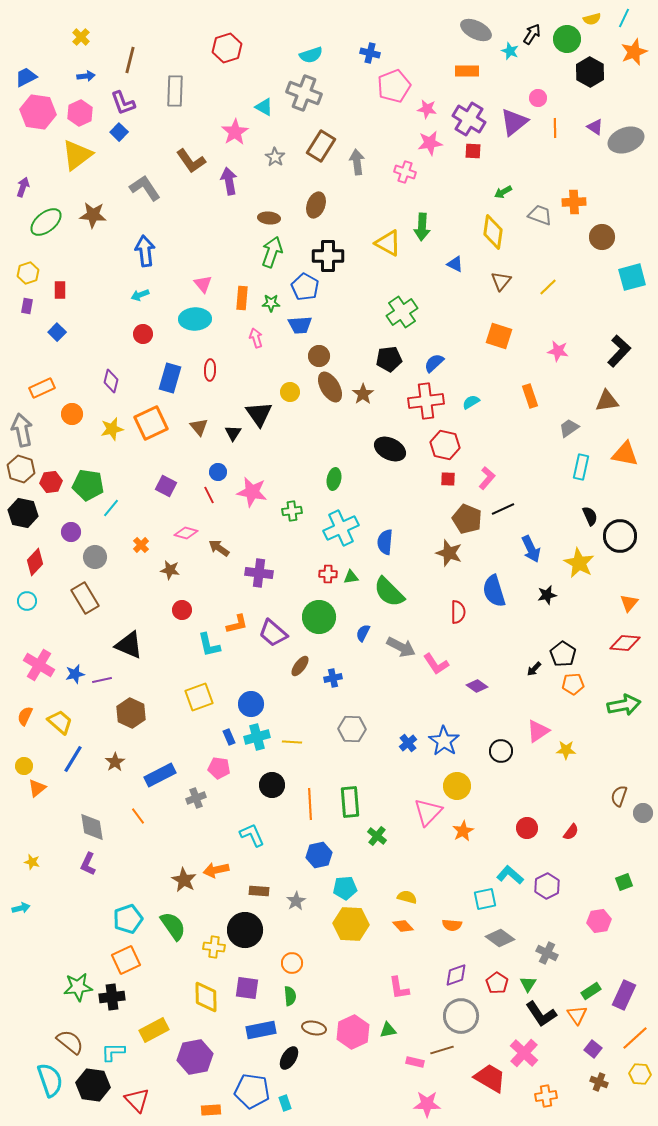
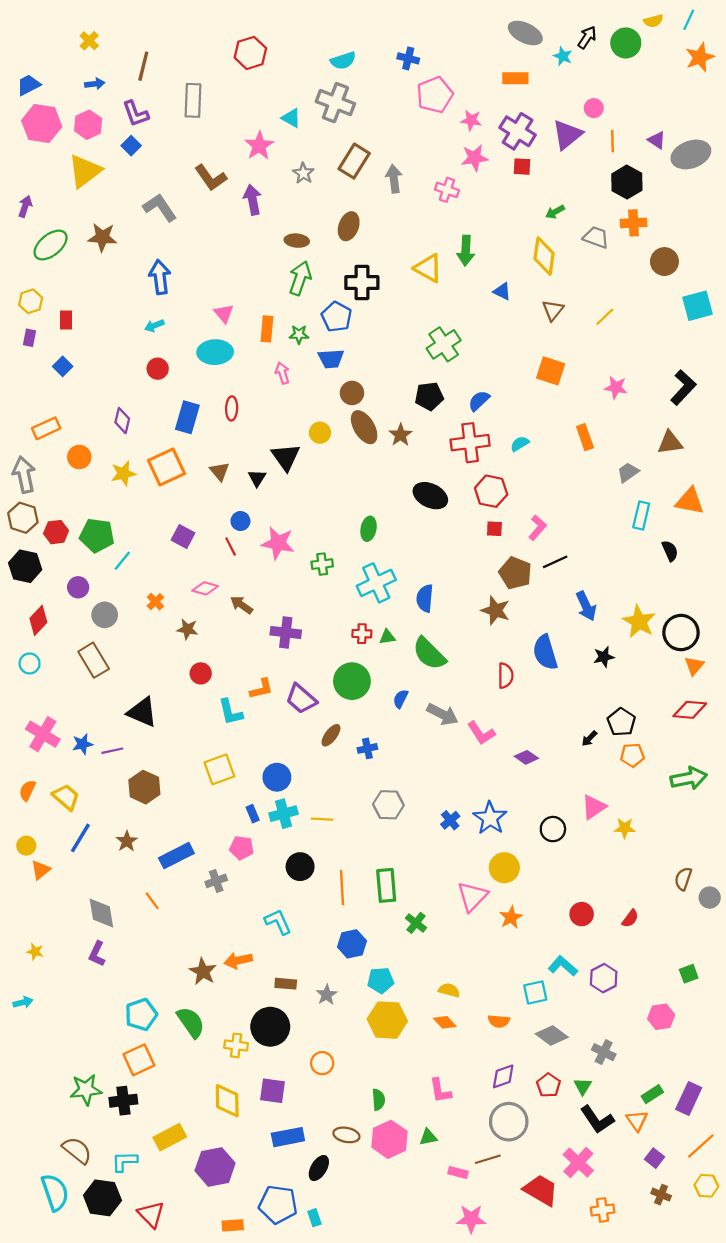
black hexagon: (590, 72) -> (627, 182), moved
black semicircle: (590, 516) -> (670, 551), moved
black circle: (620, 536) -> (681, 633), moved
green semicircle: (290, 996) -> (378, 1100), moved

